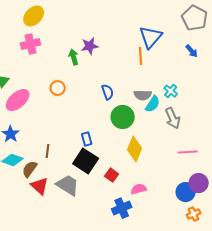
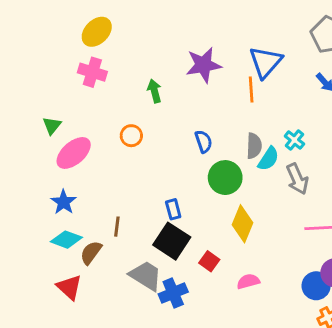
pink cross: (31, 44) -> (92, 72), turned 30
purple star: (90, 46) -> (204, 65), moved, size x1.4
gray semicircle: (143, 95) -> (254, 146), turned -90
red triangle: (40, 186) -> (69, 287), moved
blue cross: (122, 208) -> (173, 293), moved

